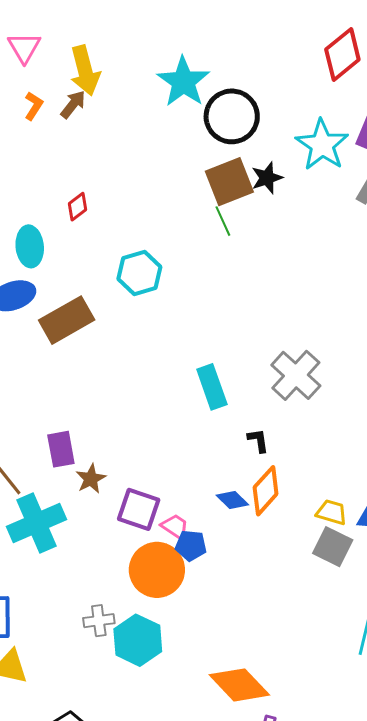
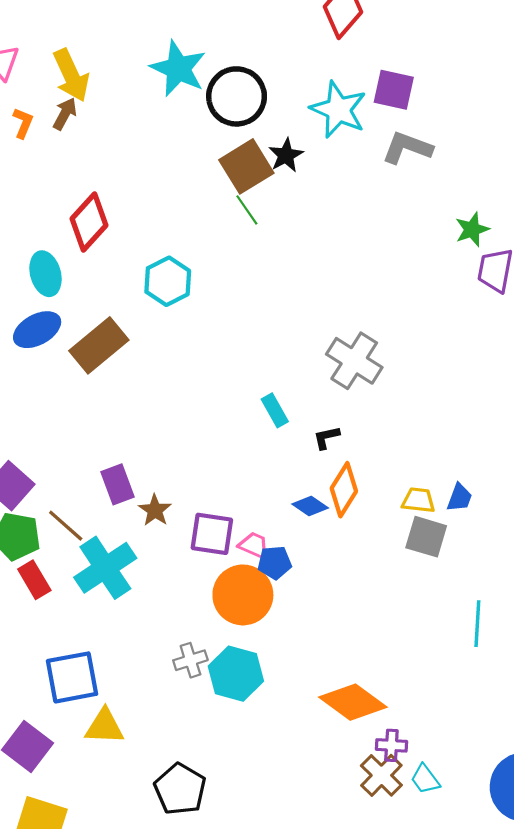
red diamond: (78, 207) -> (89, 222), size x1.8
cyan rectangle: (212, 387) -> (275, 410), moved, size x0.7
black L-shape: (258, 441) -> (326, 438), turned -84

